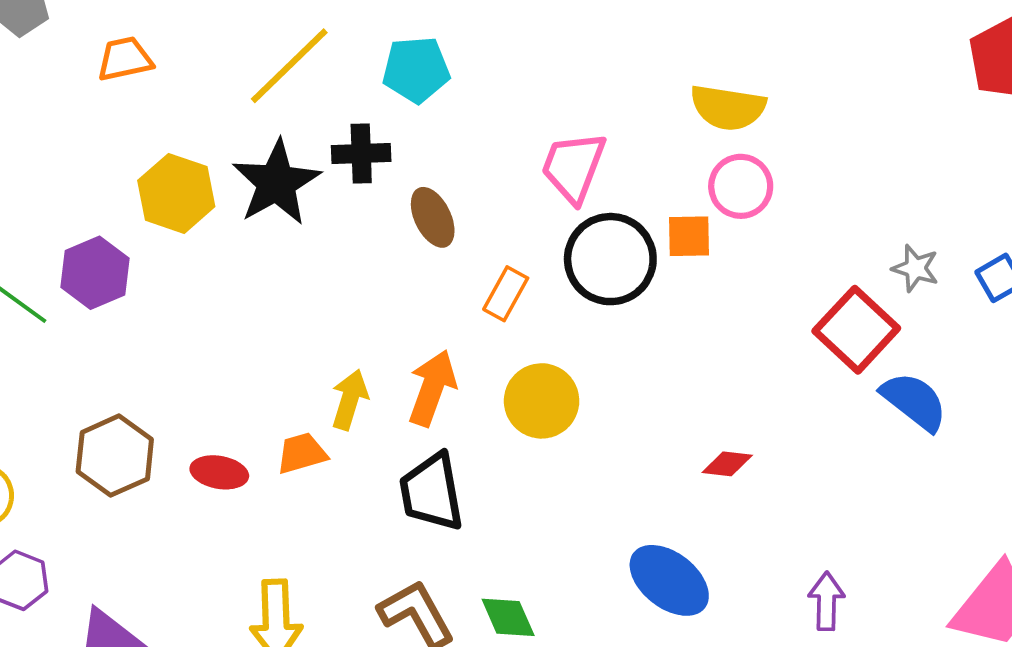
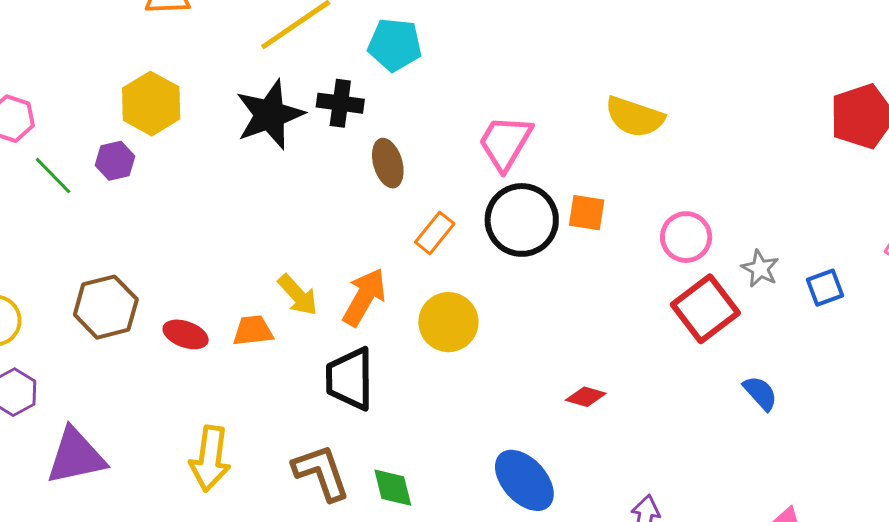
pink circle: (741, 186) -> (686, 237), moved
yellow hexagon: (176, 193) -> (151, 104), moved
purple hexagon: (95, 273) -> (115, 161), size x0.7
yellow arrow: (350, 400) -> (298, 295), turned 111
blue semicircle: (914, 401) -> (760, 393), moved, size x0.7

